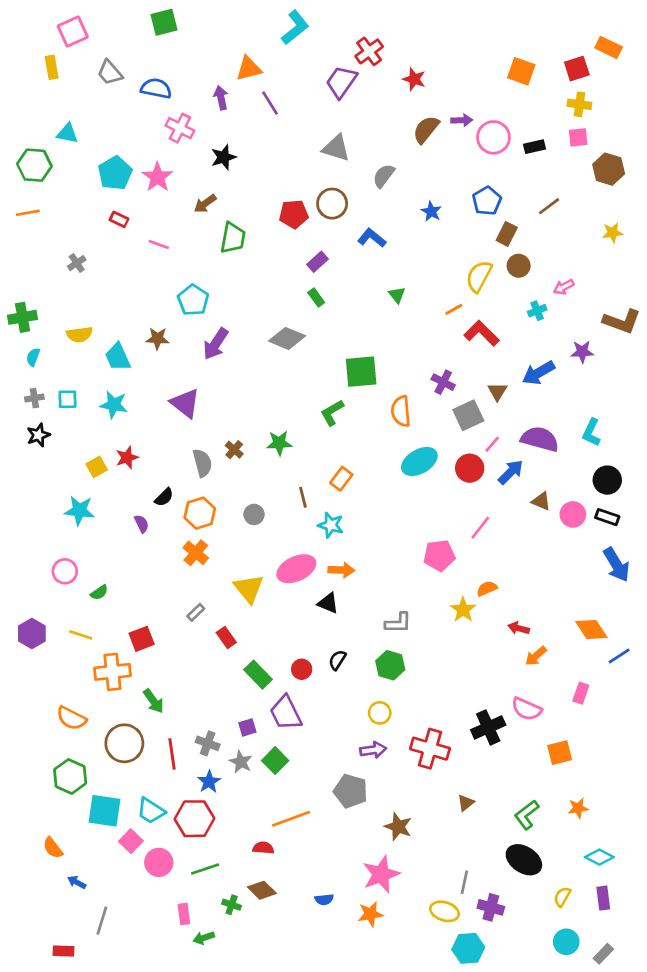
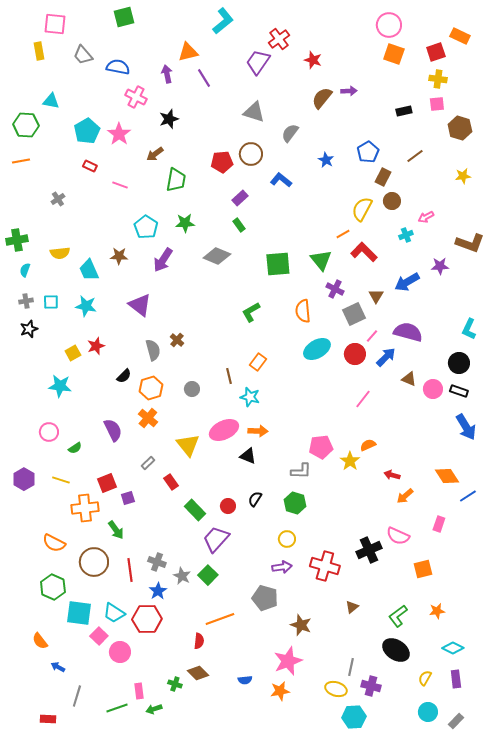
pink square: (73, 32) -> (55, 24), turned 30
pink circle: (493, 137) -> (389, 25), moved
green triangle: (397, 295) -> (321, 260), moved, size x1.6
green square: (361, 372) -> (278, 264), moved
cyan L-shape: (591, 432) -> (469, 329), moved
green star: (279, 443) -> (185, 223), moved
purple semicircle: (142, 524) -> (113, 430), moved, size x1.6
pink pentagon: (439, 555) -> (321, 447), moved
purple trapezoid: (286, 713) -> (216, 539), turned 68
purple square: (247, 727) -> (128, 498), moved
red semicircle: (263, 848) -> (199, 641), turned 91
green line: (205, 869) -> (117, 708), moved

